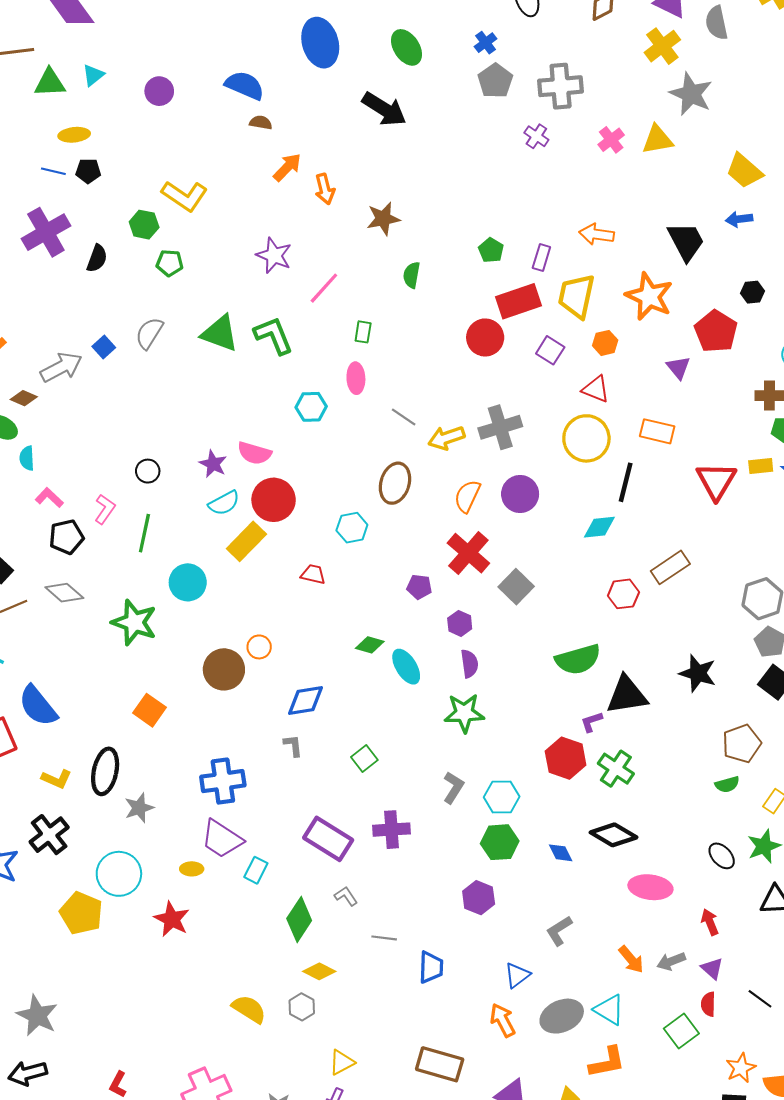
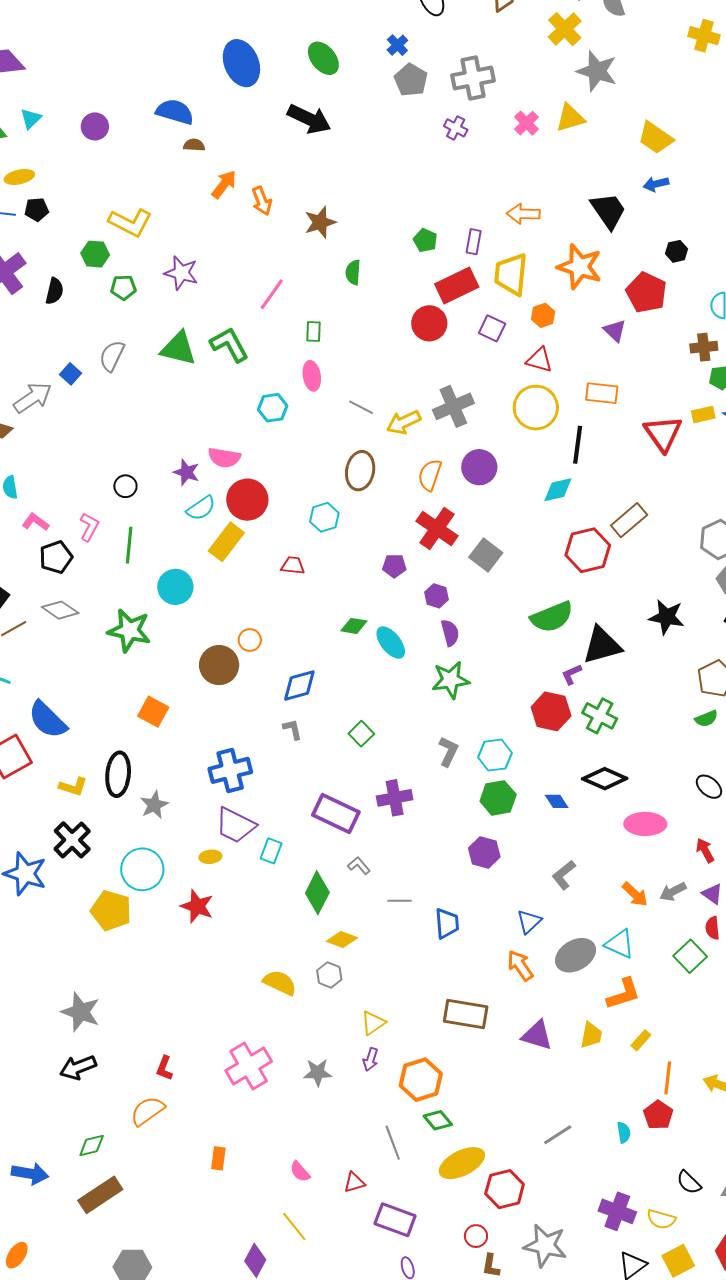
purple star: (274, 255) -> (181, 273), moved
red hexagon: (623, 594) -> (588, 550), size x1.5

